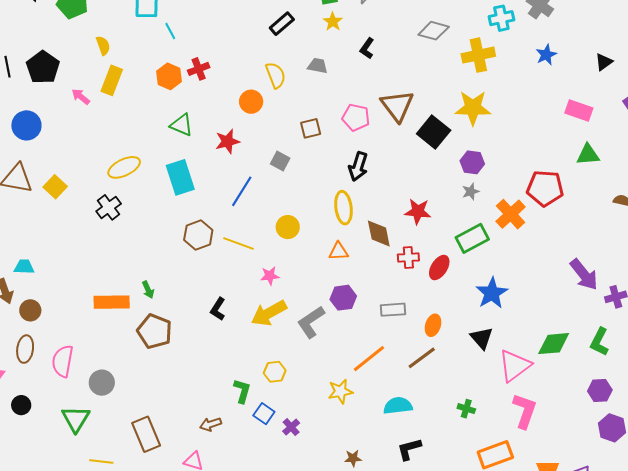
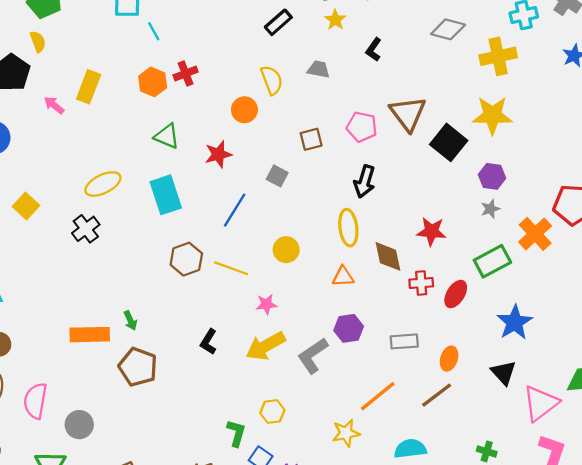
yellow semicircle: (103, 46) -> (38, 42), moved

